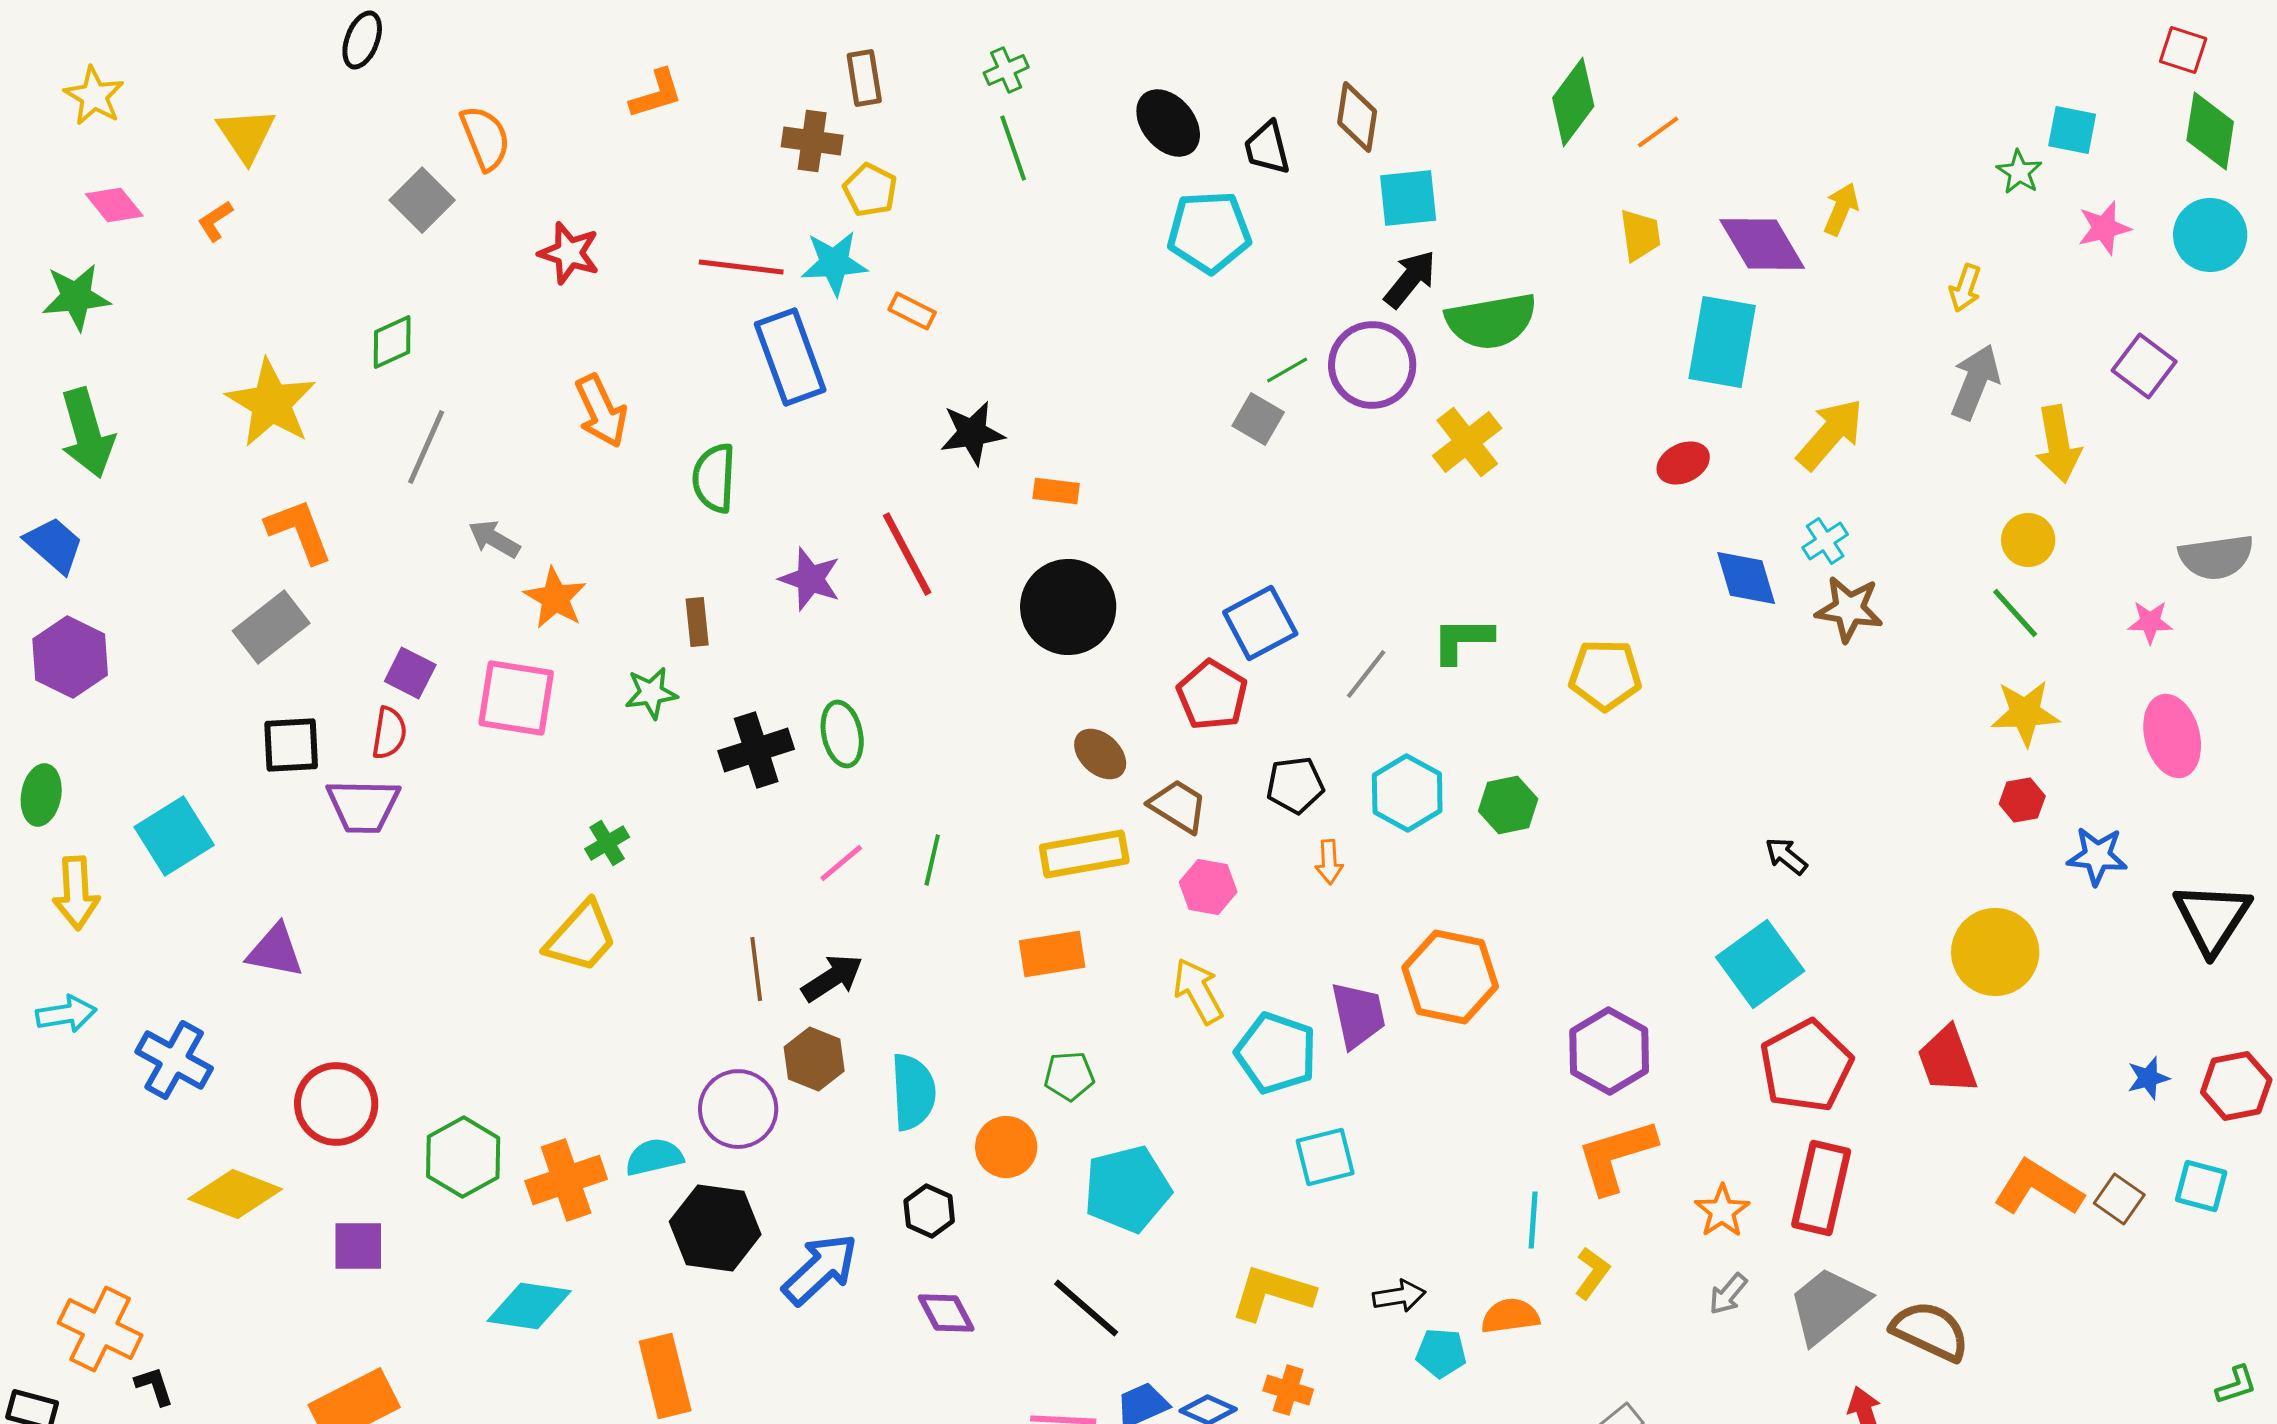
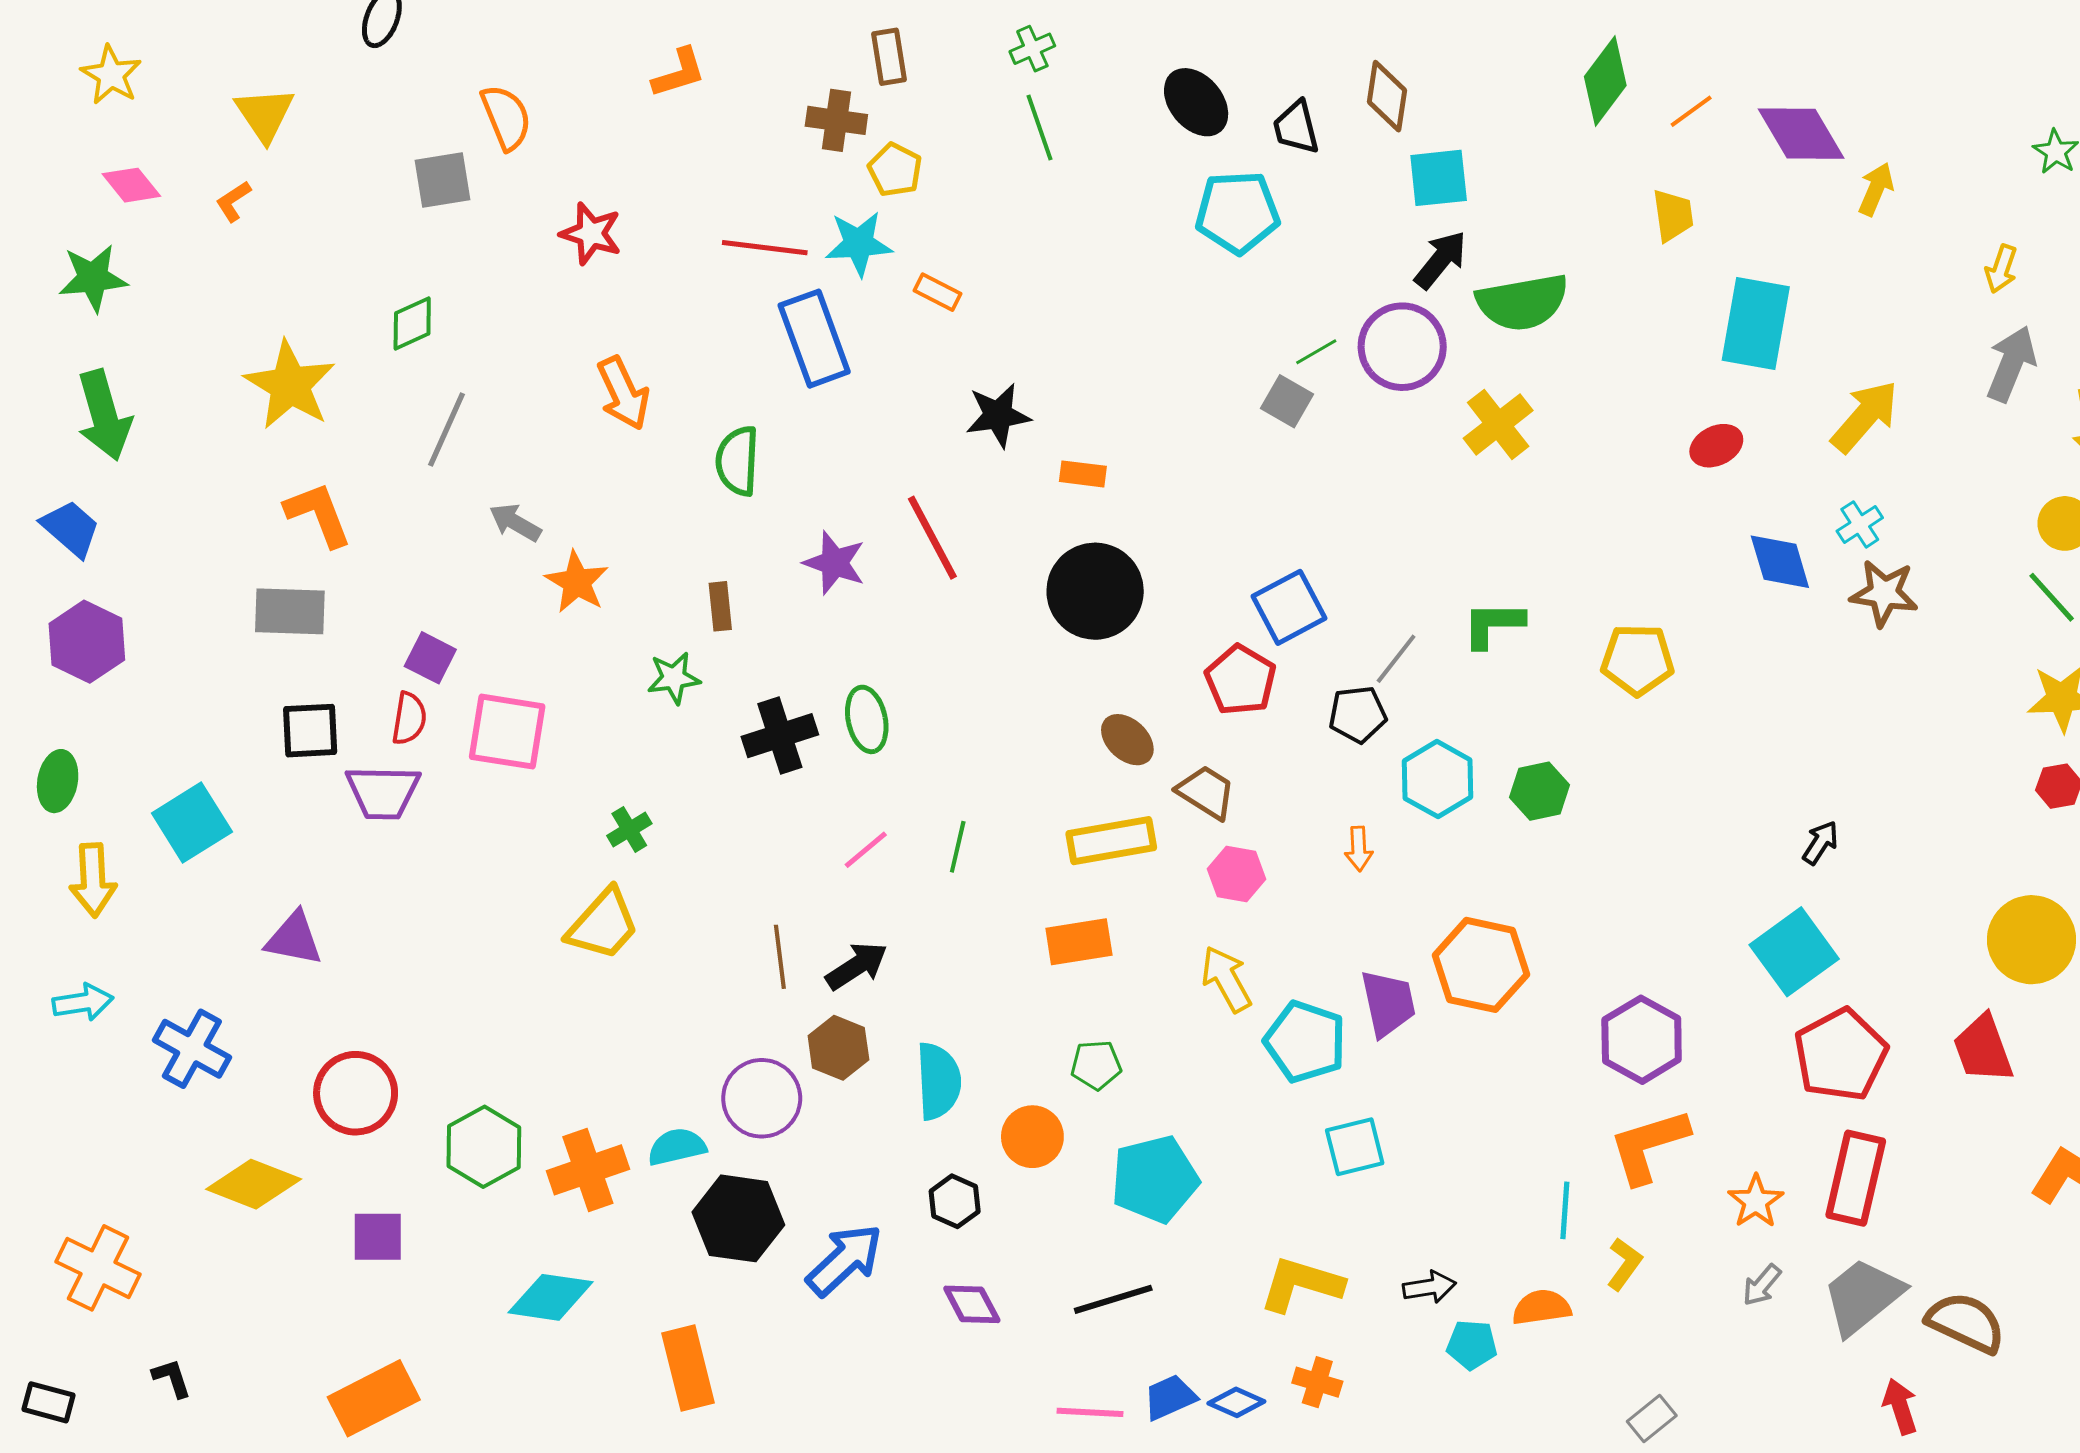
gray square: (422, 200) -> (442, 180), turned 36
purple diamond: (1762, 244) -> (1801, 134), moved
gray rectangle: (271, 627) -> (290, 611), turned 40
pink square: (516, 698) -> (507, 732), moved
black pentagon: (1295, 785) -> (1358, 714), moved
black arrow: (1786, 856) -> (1820, 843), turned 84
black line: (1086, 1308) -> (1113, 1299), turned -58
orange cross: (100, 1329) -> (98, 1268), moved

